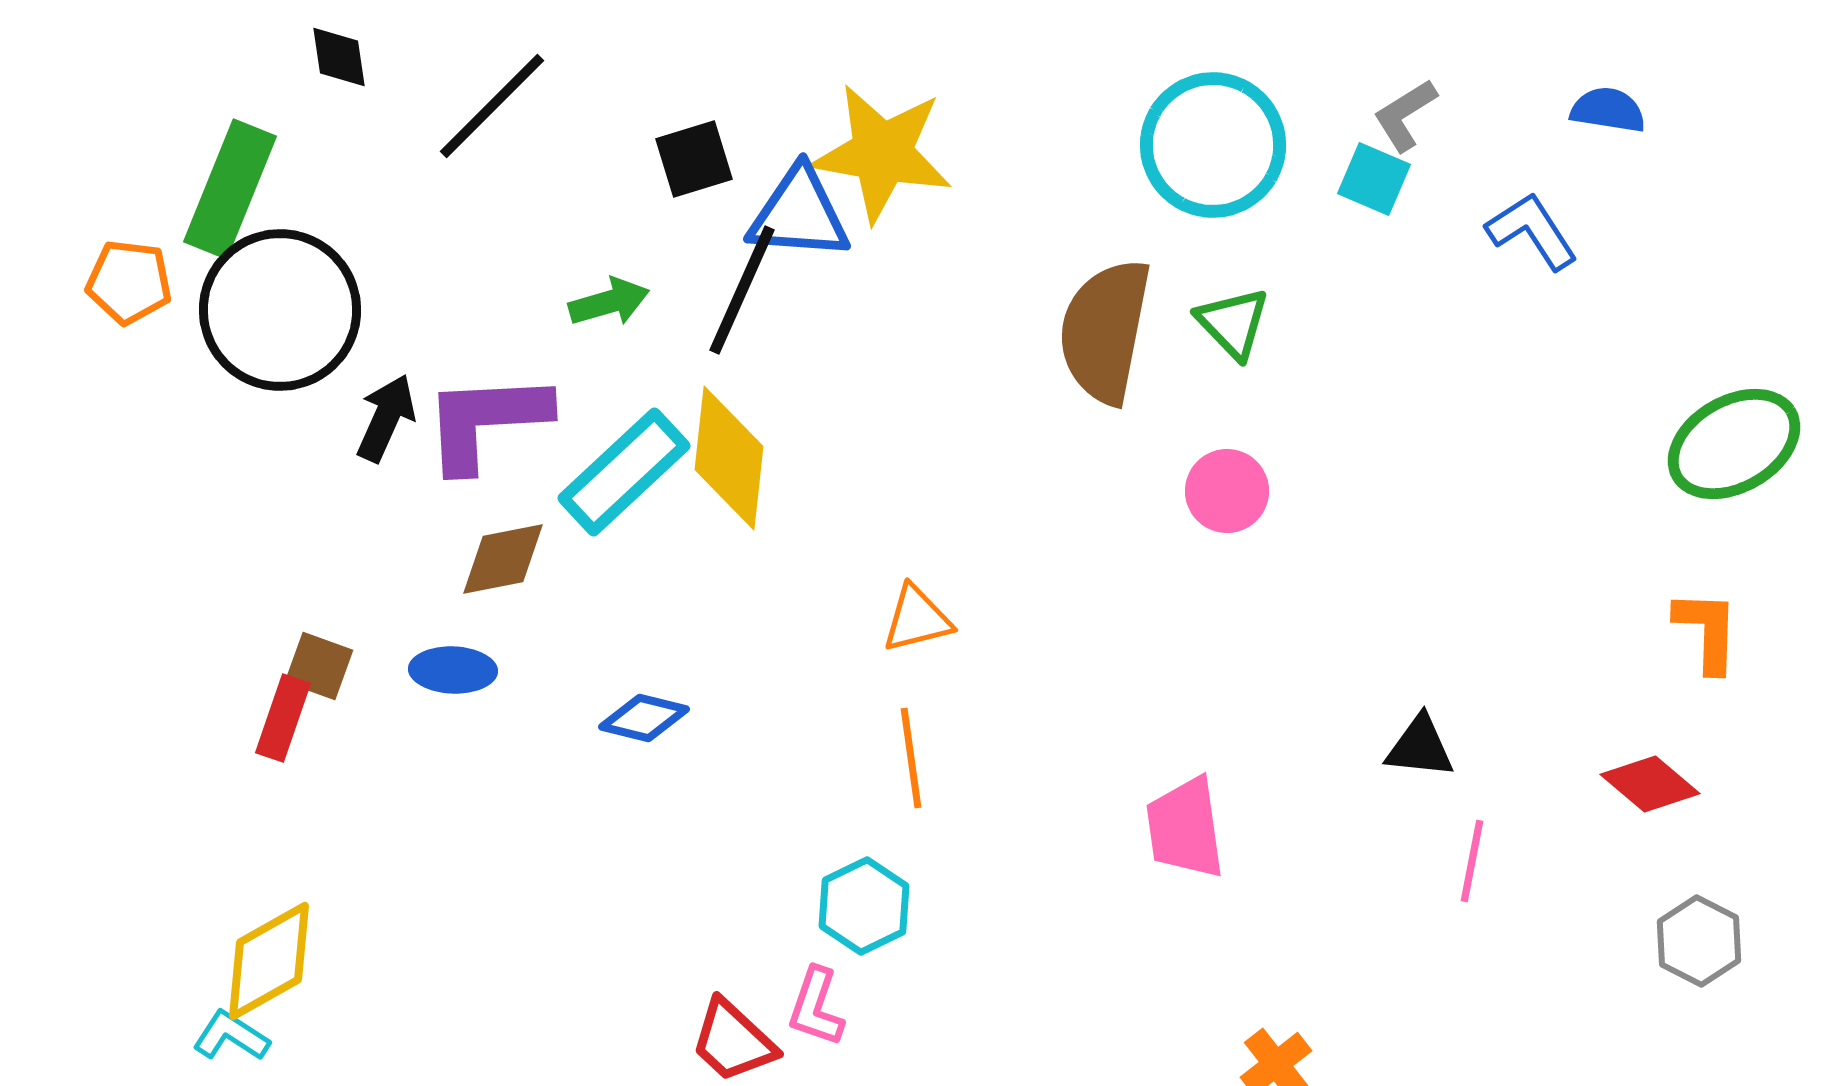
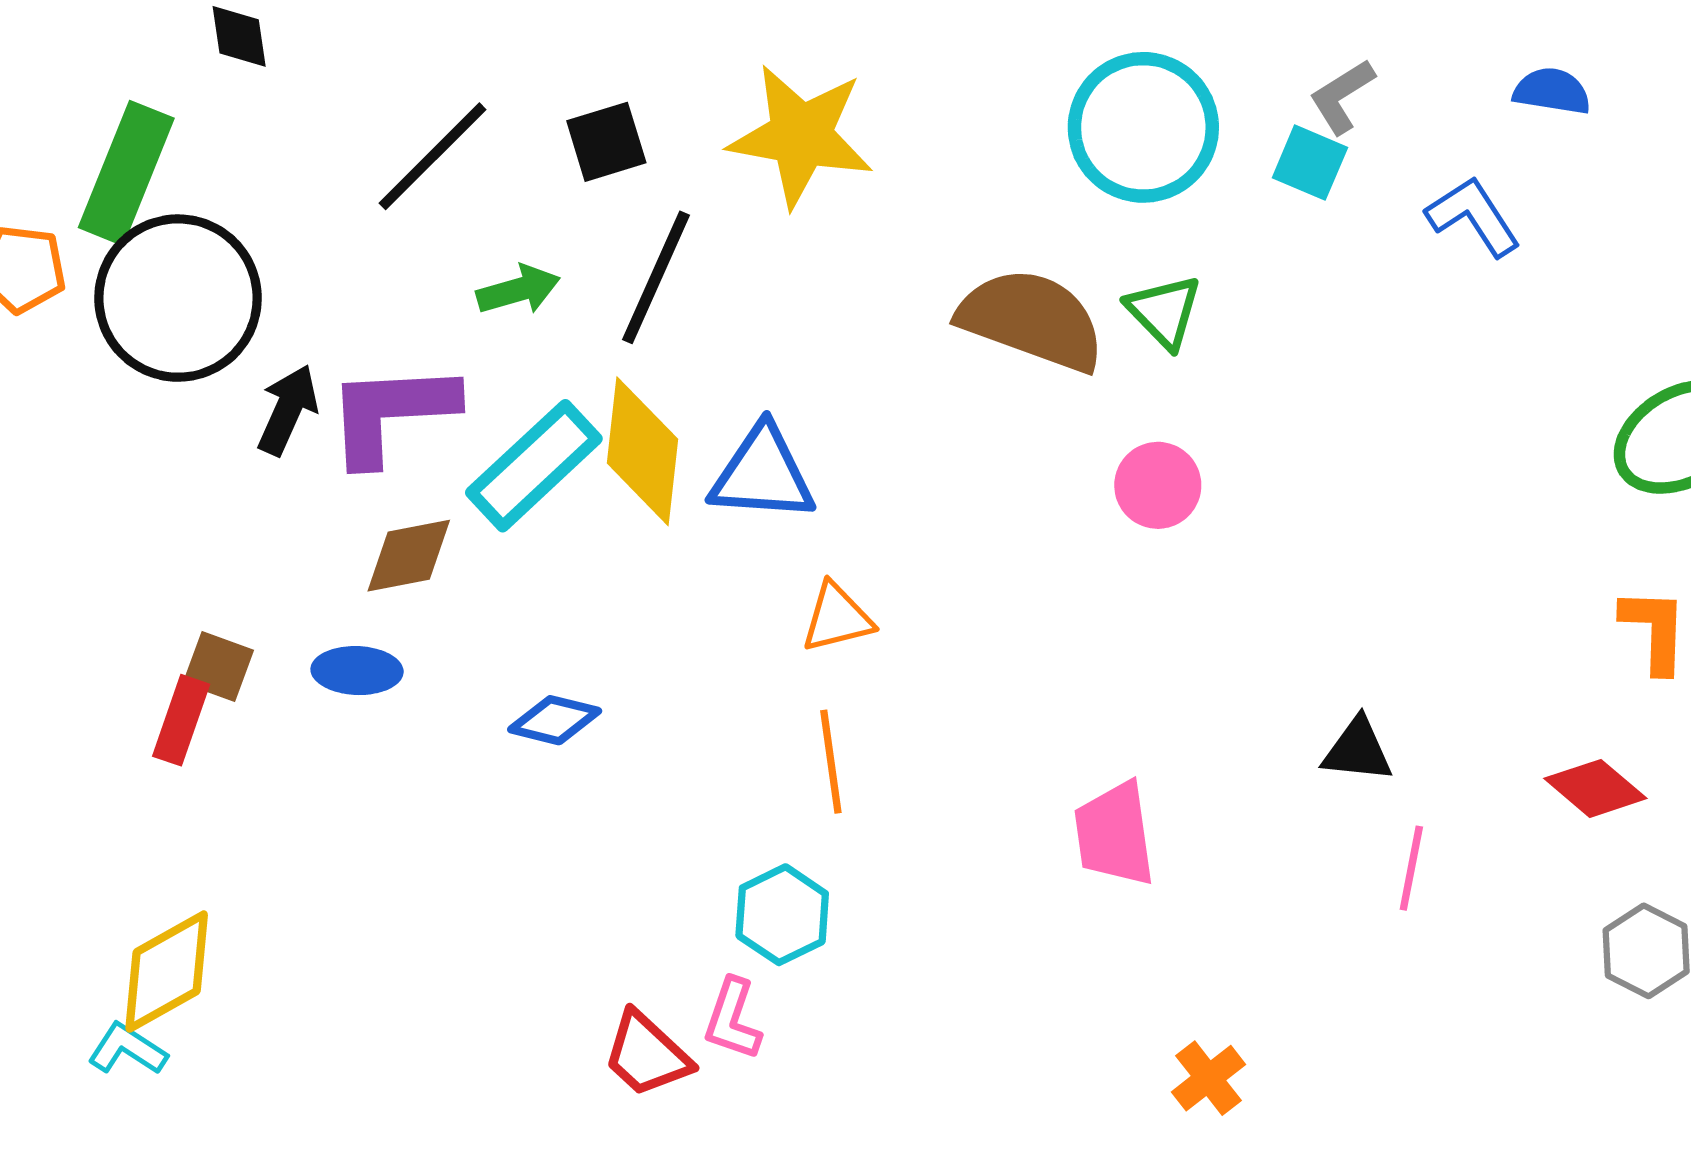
black line: (492, 106) -> (433, 156), moved
blue triangle: (799, 214) -> (763, 474), moved
brown semicircle: (1105, 331) -> (1032, 320), turned 99

